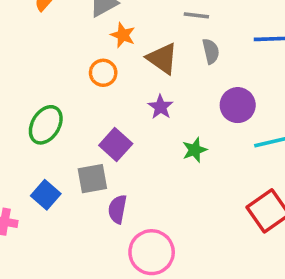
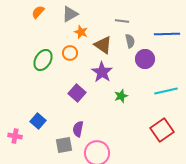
purple circle: (238, 105) -> (145, 59), moved
purple star: (161, 107) -> (102, 72), size x1.5
green ellipse: (46, 125) -> (43, 60), moved
gray square: (92, 179) -> (64, 145), moved

